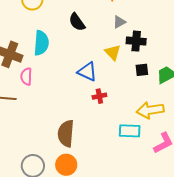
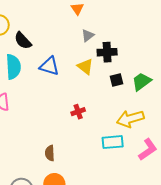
black semicircle: (77, 22) -> (23, 41), moved
blue triangle: (87, 72) -> (49, 66), moved
brown semicircle: (66, 133) -> (50, 153), size x0.6

